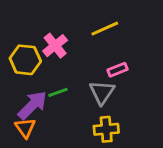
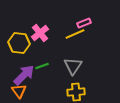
yellow line: (105, 29) -> (75, 34), moved
pink rectangle: (118, 70) -> (84, 23), moved

